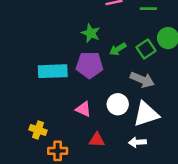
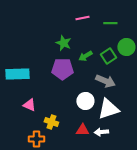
cyan rectangle: (53, 71) -> (17, 74), moved
pink triangle: (83, 109) -> (29, 105), moved
yellow cross: (38, 130) -> (51, 122), moved
red triangle: (97, 140) -> (82, 130), moved

